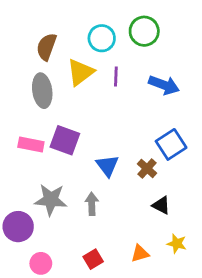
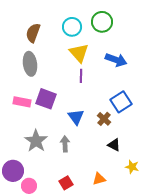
yellow triangle: (80, 72) -> (79, 53), moved, turned -35
purple line: (116, 76) -> (81, 76), moved
gray star: (51, 200) -> (36, 141), turned 30
purple circle: (18, 227) -> (13, 171), moved
yellow star: (177, 244) -> (132, 167), moved

